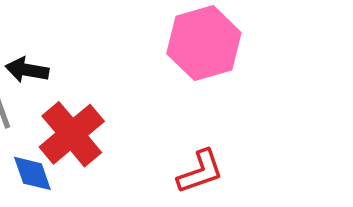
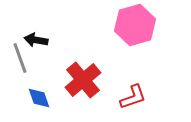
red cross: (72, 134) -> (83, 80), moved

